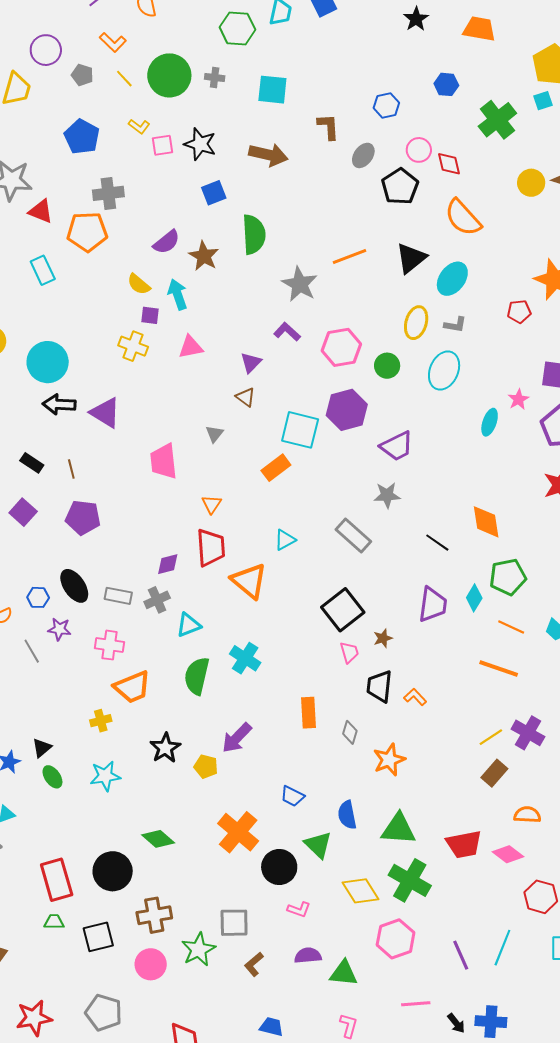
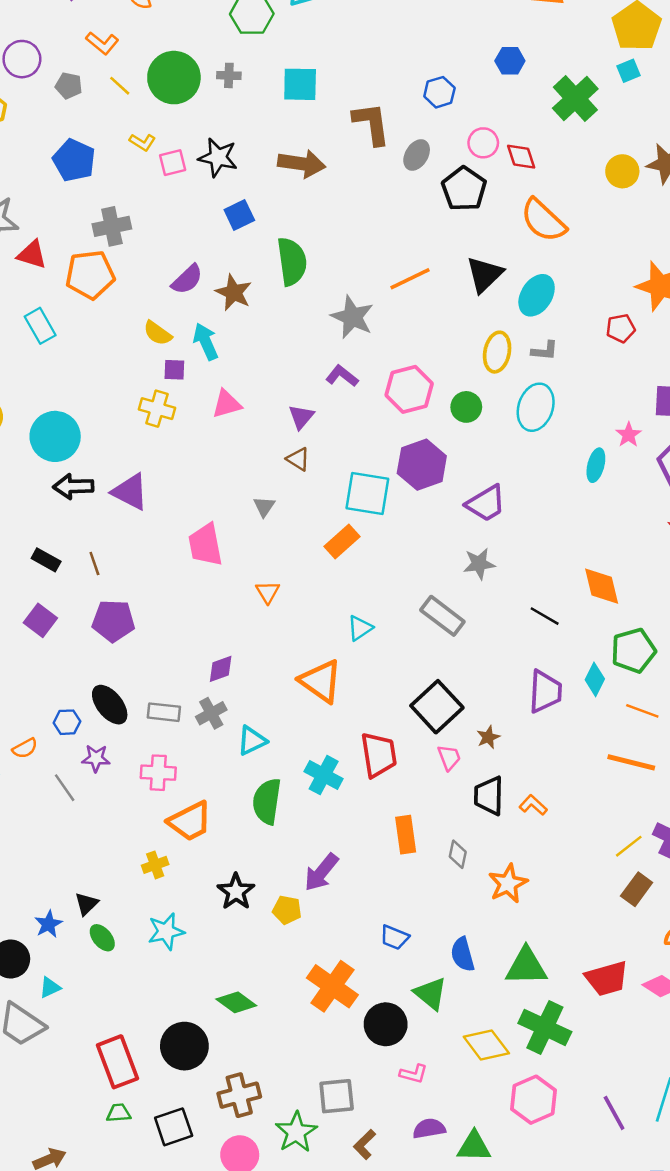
brown L-shape: (328, 127) -> (371, 124), size x1.4
red trapezoid: (211, 548) -> (379, 755), moved

